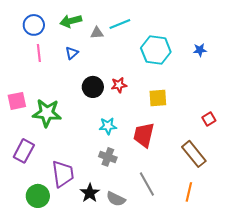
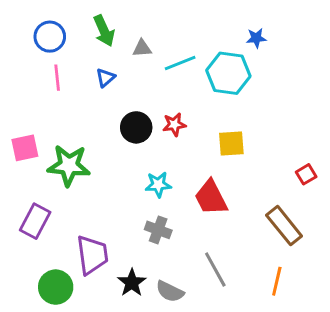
green arrow: (71, 21) -> (104, 31), turned -100
cyan line: (120, 24) -> (180, 63), moved
blue star: (200, 50) -> (256, 38), moved
red trapezoid: (144, 135) -> (211, 198), turned -40

